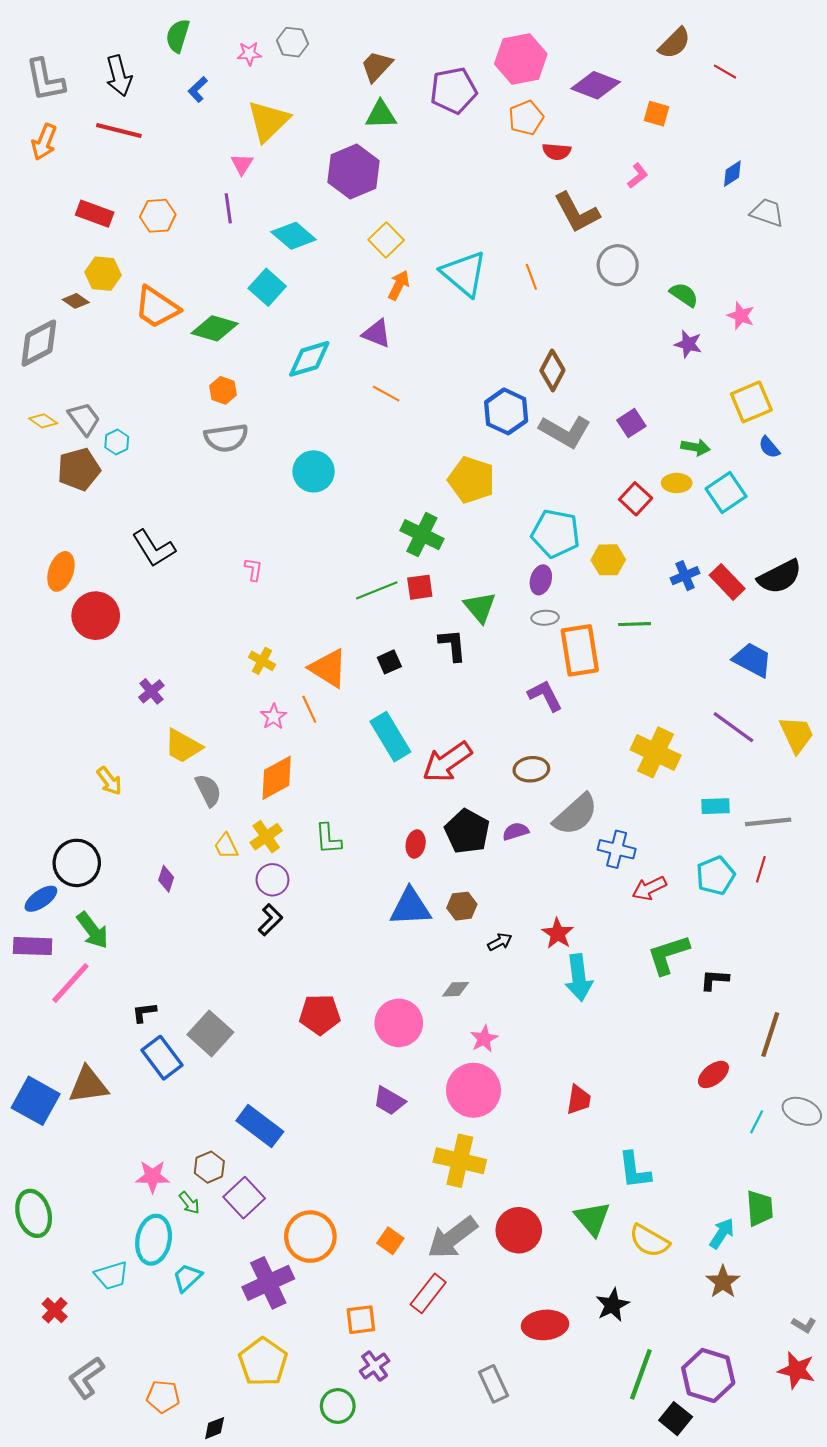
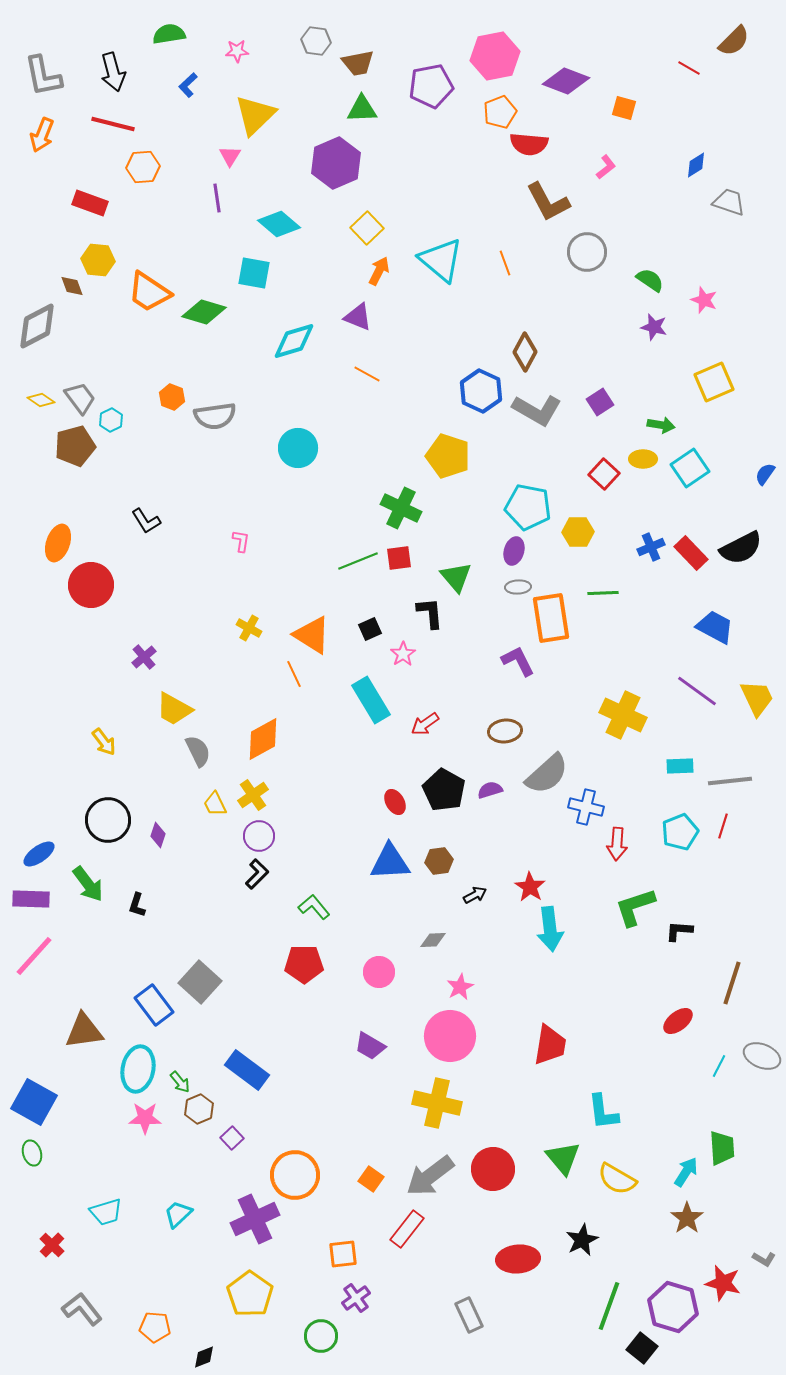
green semicircle: (178, 36) -> (169, 34), turned 64
gray hexagon: (292, 42) -> (316, 41), moved
brown semicircle: (674, 43) -> (734, 41), moved
brown trapezoid: (377, 66) -> (358, 63), turned -144
red semicircle: (557, 152) -> (529, 144), size x1.4
orange hexagon: (158, 216) -> (143, 167), moved
cyan square: (267, 287) -> (254, 273), turned -32
brown diamond: (76, 301) -> (72, 286), turned 35
orange hexagon: (223, 390) -> (172, 397), moved
blue semicircle: (769, 447) -> (765, 474), moved, turned 75
black L-shape: (154, 548) -> (146, 521), size x0.7
pink star: (274, 717) -> (403, 654), moved
red arrow: (447, 762) -> (425, 724), size x0.6
green L-shape: (328, 839) -> (314, 907), moved, turned 144
red ellipse: (416, 844) -> (395, 802), turned -40
black circle: (77, 863) -> (108, 820), moved
red arrow: (649, 888) -> (617, 844), turned -60
pink line: (70, 983) -> (34, 956), moved
black L-shape: (144, 1012) -> (137, 905), moved, turned -65
pink circle: (399, 1023) -> (379, 972), size x0.7
red trapezoid: (579, 1100) -> (550, 1045), size x1.4
blue square: (36, 1101) -> (34, 1102), moved
purple square: (244, 1198) -> (232, 1138), size x0.6
green arrow: (189, 1203) -> (180, 1082), moved
green ellipse: (34, 1213) -> (32, 1153), size x0.6
cyan ellipse: (154, 1240) -> (138, 1069), moved
red star: (797, 1370) -> (723, 1283), moved
gray L-shape: (86, 1378) -> (82, 1309), turned 87

